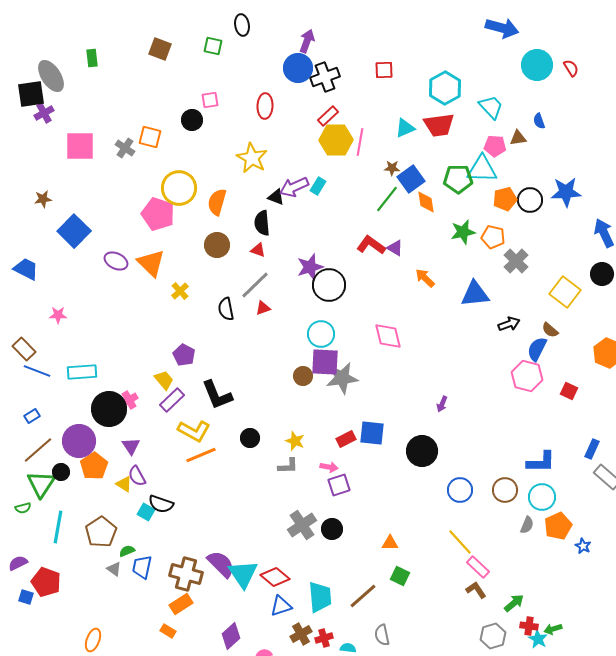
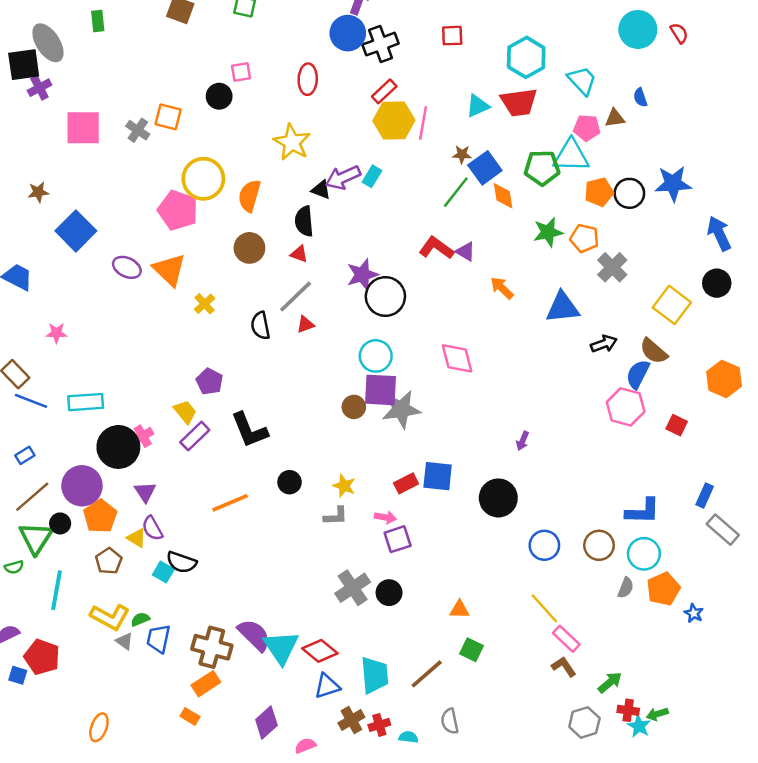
brown semicircle: (550, 330) -> (654, 351), size x1.4
yellow L-shape: (194, 431) -> (110, 617), moved
brown pentagon: (101, 532) -> (109, 561), moved, size x0.7

